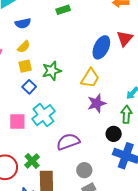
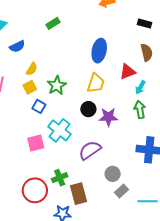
red triangle: (125, 39) -> (128, 72), moved, turned 42
yellow semicircle: (24, 47) -> (32, 69), moved
purple star: (97, 103) -> (108, 117), moved, turned 30
black circle: (114, 134) -> (88, 109), moved
green cross: (32, 161) -> (60, 178), turned 35

